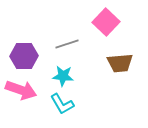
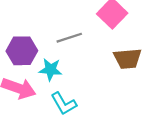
cyan star: (63, 76) -> (51, 70), moved

